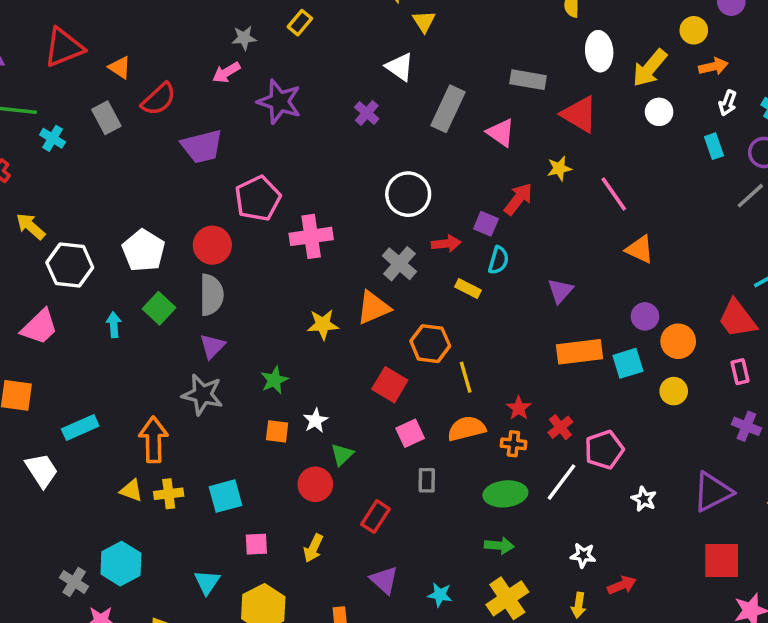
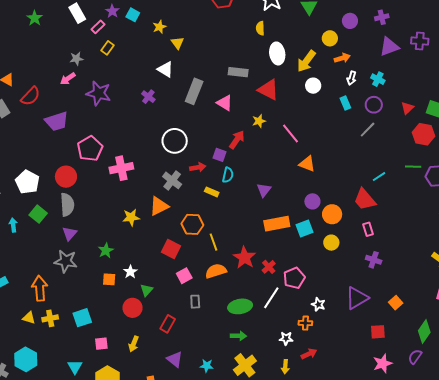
red star: (519, 408) -> (244, 258), size x1.6
orange cross: (513, 444) -> (305, 323), moved
red square: (722, 560) -> (378, 332), moved, size x0.7

